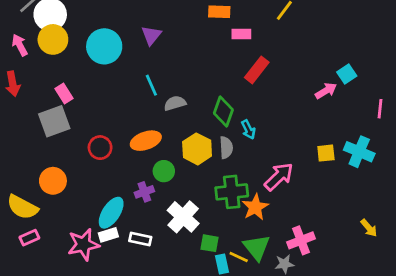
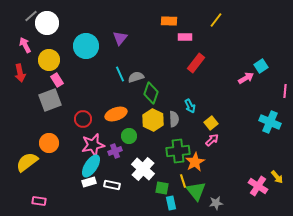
yellow circle: (53, 39) -> (49, 60), moved
gray semicircle: (175, 103) -> (136, 77), moved
green diamond: (223, 112) -> (151, 93), moved
yellow square: (326, 153) -> (211, 123), moved, turned -32
pink arrow: (279, 177) -> (212, 140), size x0.6
yellow semicircle: (22, 207) -> (27, 162), turned 115
pink rectangle: (29, 238) -> (39, 201), moved, turned 32
pink cross: (301, 240) -> (258, 186), moved, turned -36
pink star: (83, 245) -> (93, 145), moved
yellow line: (239, 257) -> (183, 181), moved, turned 48

